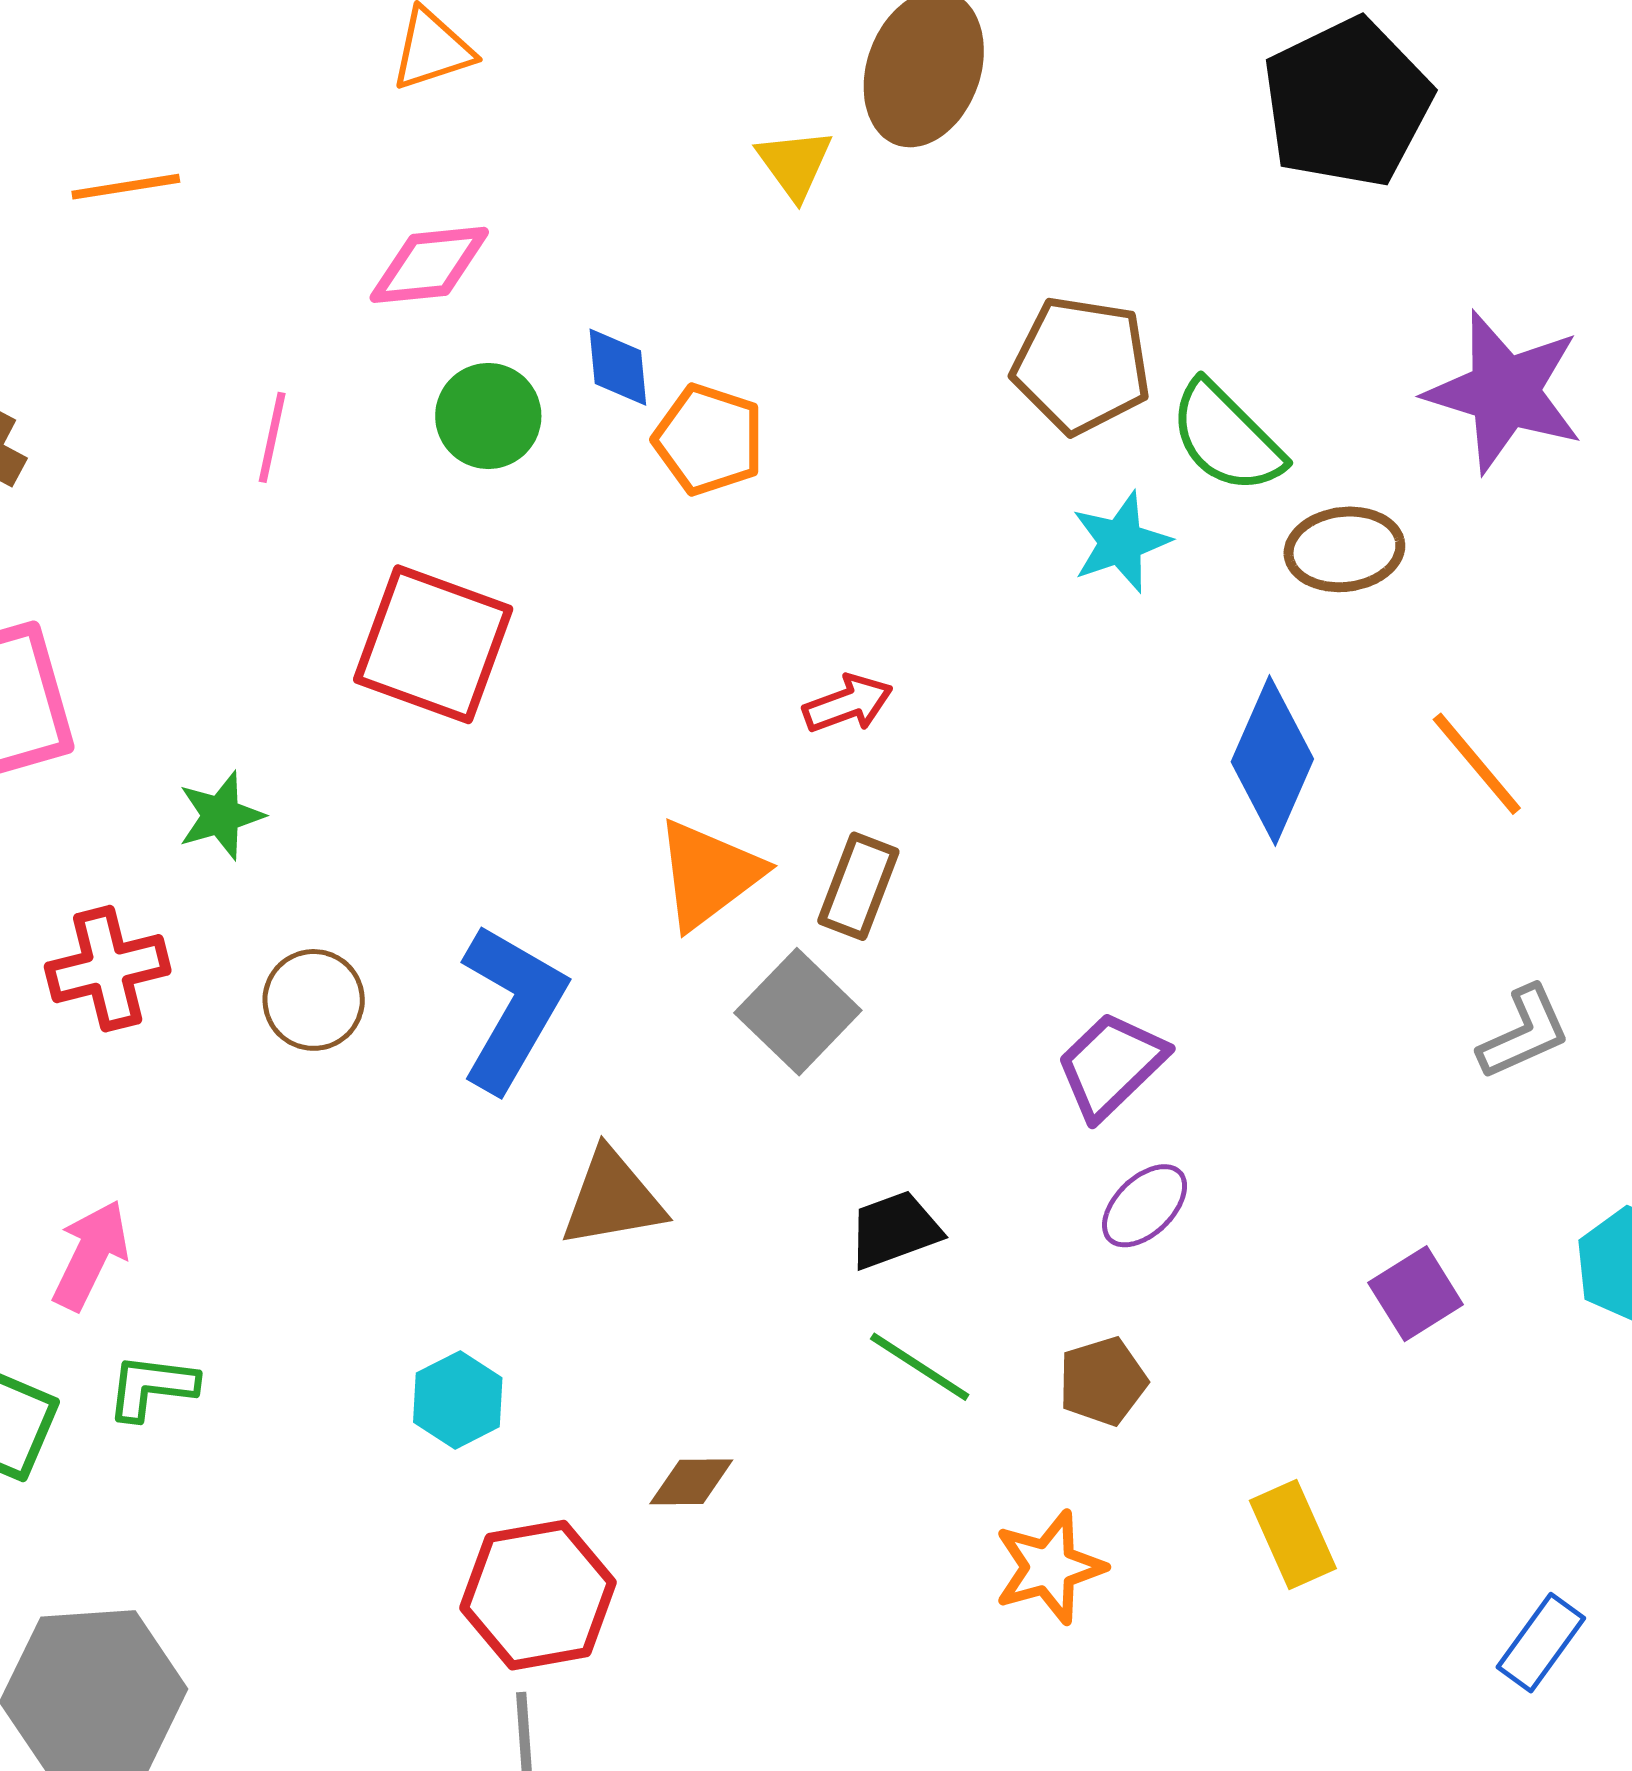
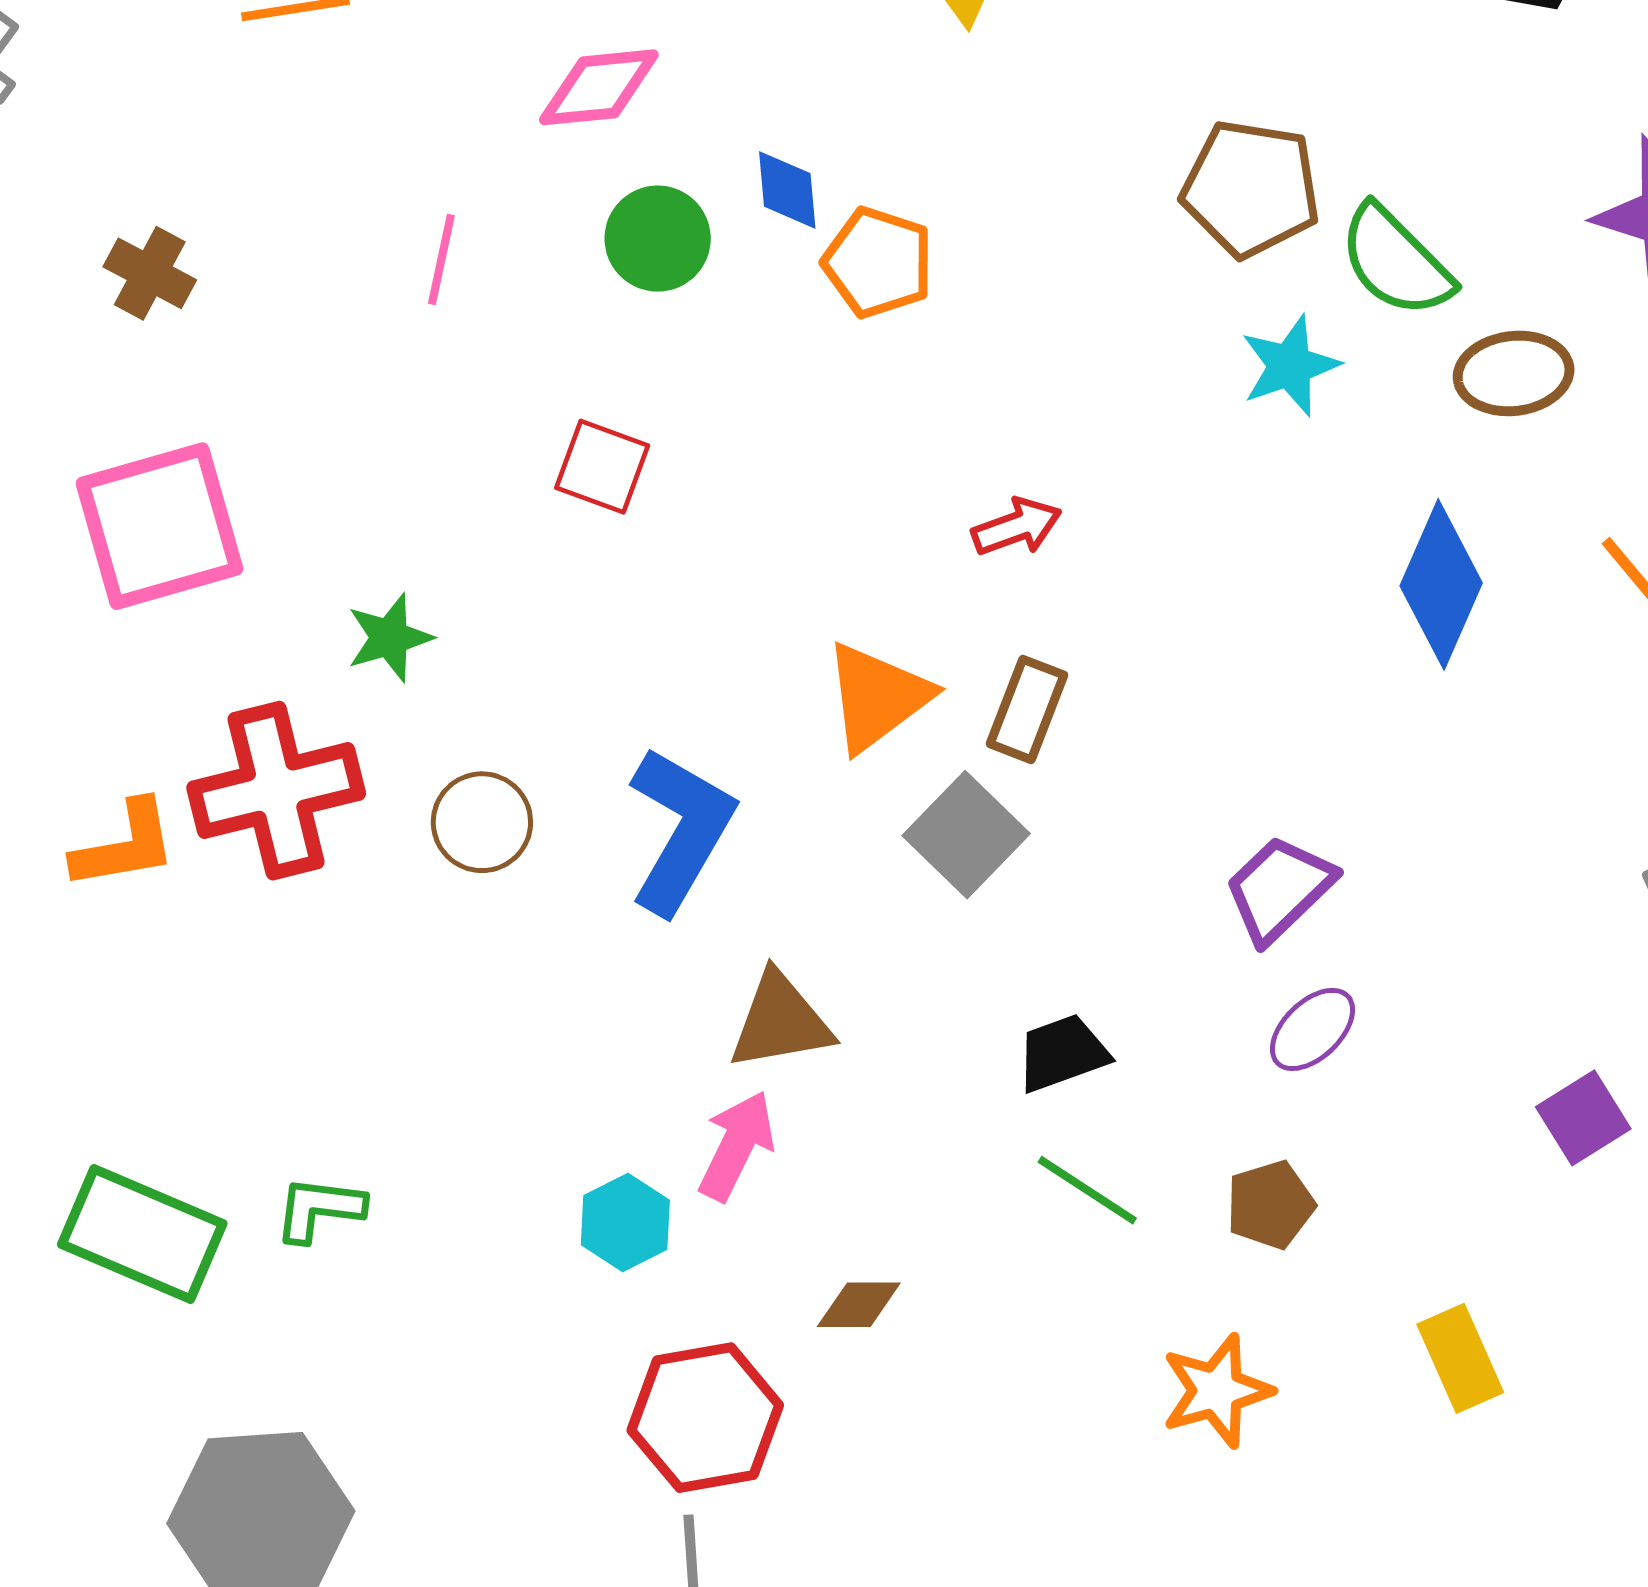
red square: (433, 644) -> (602, 467), size x0.6
red cross: (108, 969) -> (276, 791), size x1.4
pink arrow: (91, 1255) -> (737, 1146), moved

